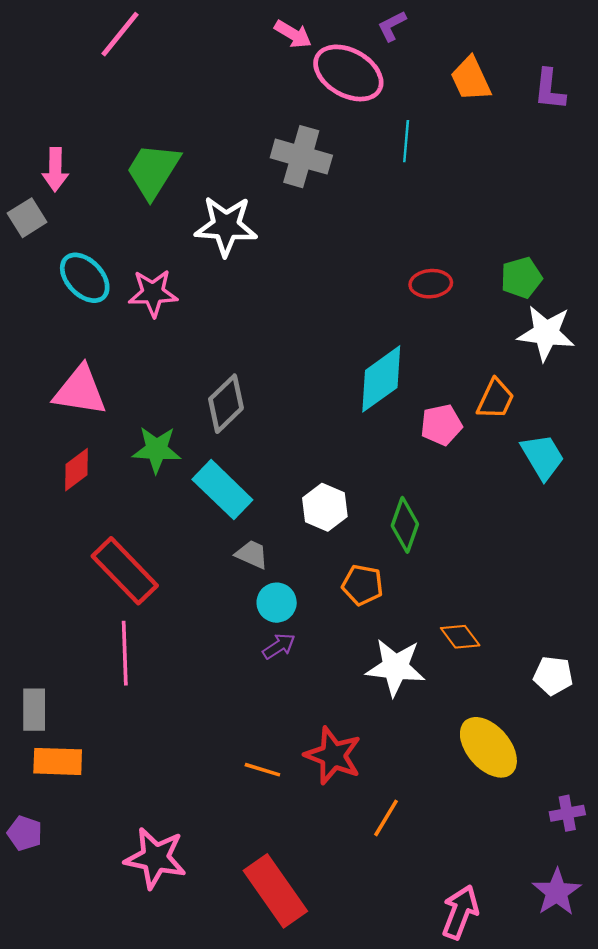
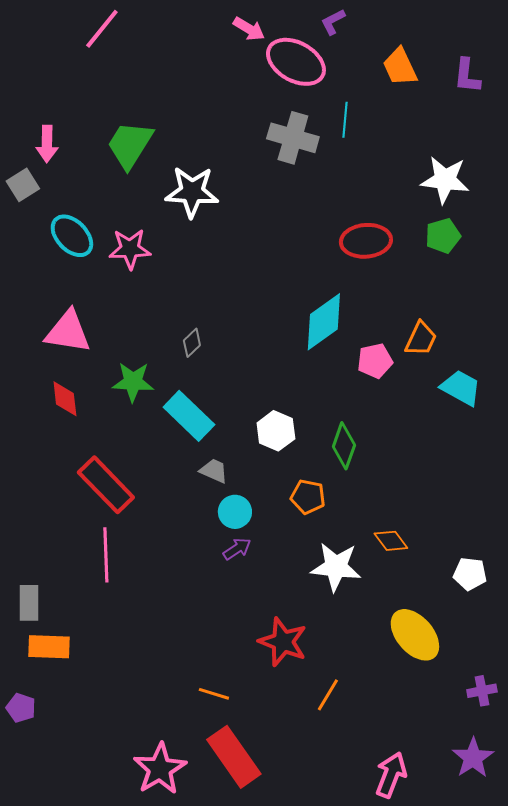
gray cross: (301, 157) -> (293, 138), moved
red ellipse: (431, 284) -> (366, 241), size x1.4
white star: (546, 333) -> (445, 180), moved
gray diamond: (226, 404) -> (192, 343), size x0.6
cyan trapezoid: (543, 457) -> (461, 388), turned -30
red diamond: (76, 470) -> (65, 399), turned -60
orange line: (262, 770) -> (214, 694), moved
pink star: (155, 858) -> (160, 769), moved, turned 30

